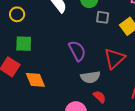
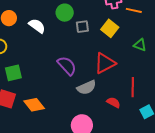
red triangle: (114, 59) -> (105, 63), turned 30
red semicircle: (100, 97) -> (113, 102), moved

